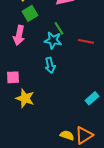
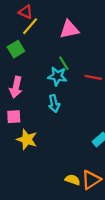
green square: (30, 13) -> (16, 49), moved
pink arrow: (19, 35) -> (16, 87), moved

